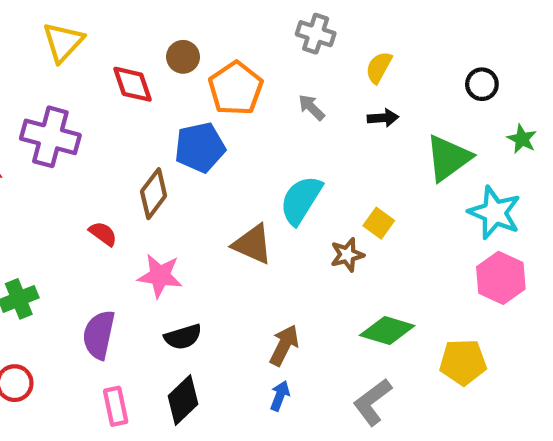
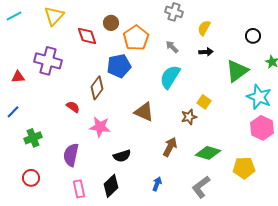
cyan semicircle: (301, 200) -> (170, 77), moved
black semicircle: (183, 337) -> (122, 156), moved
brown arrow: (284, 345) -> (170, 147), moved

